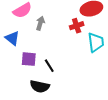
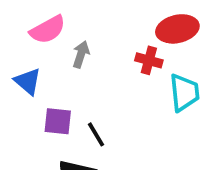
red cross: (77, 26) -> (149, 60), turned 32

